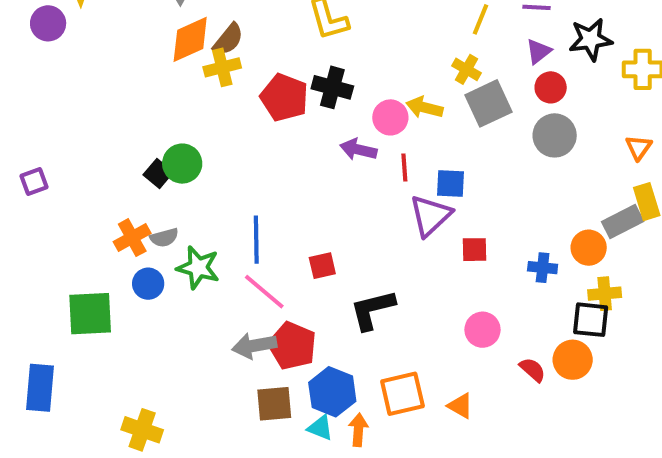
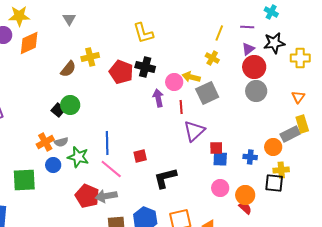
orange diamond: (190, 39) -> (29, 43), moved
brown semicircle: (228, 39) -> (68, 69), moved
red circle: (551, 87) -> (254, 67), size x1.5
gray square: (489, 103) -> (207, 93), moved
purple arrow: (358, 149) -> (158, 98), turned 66
blue square: (450, 184) -> (220, 159), moved
red pentagon: (292, 346) -> (87, 196), moved
orange circle: (573, 360) -> (245, 195), moved

